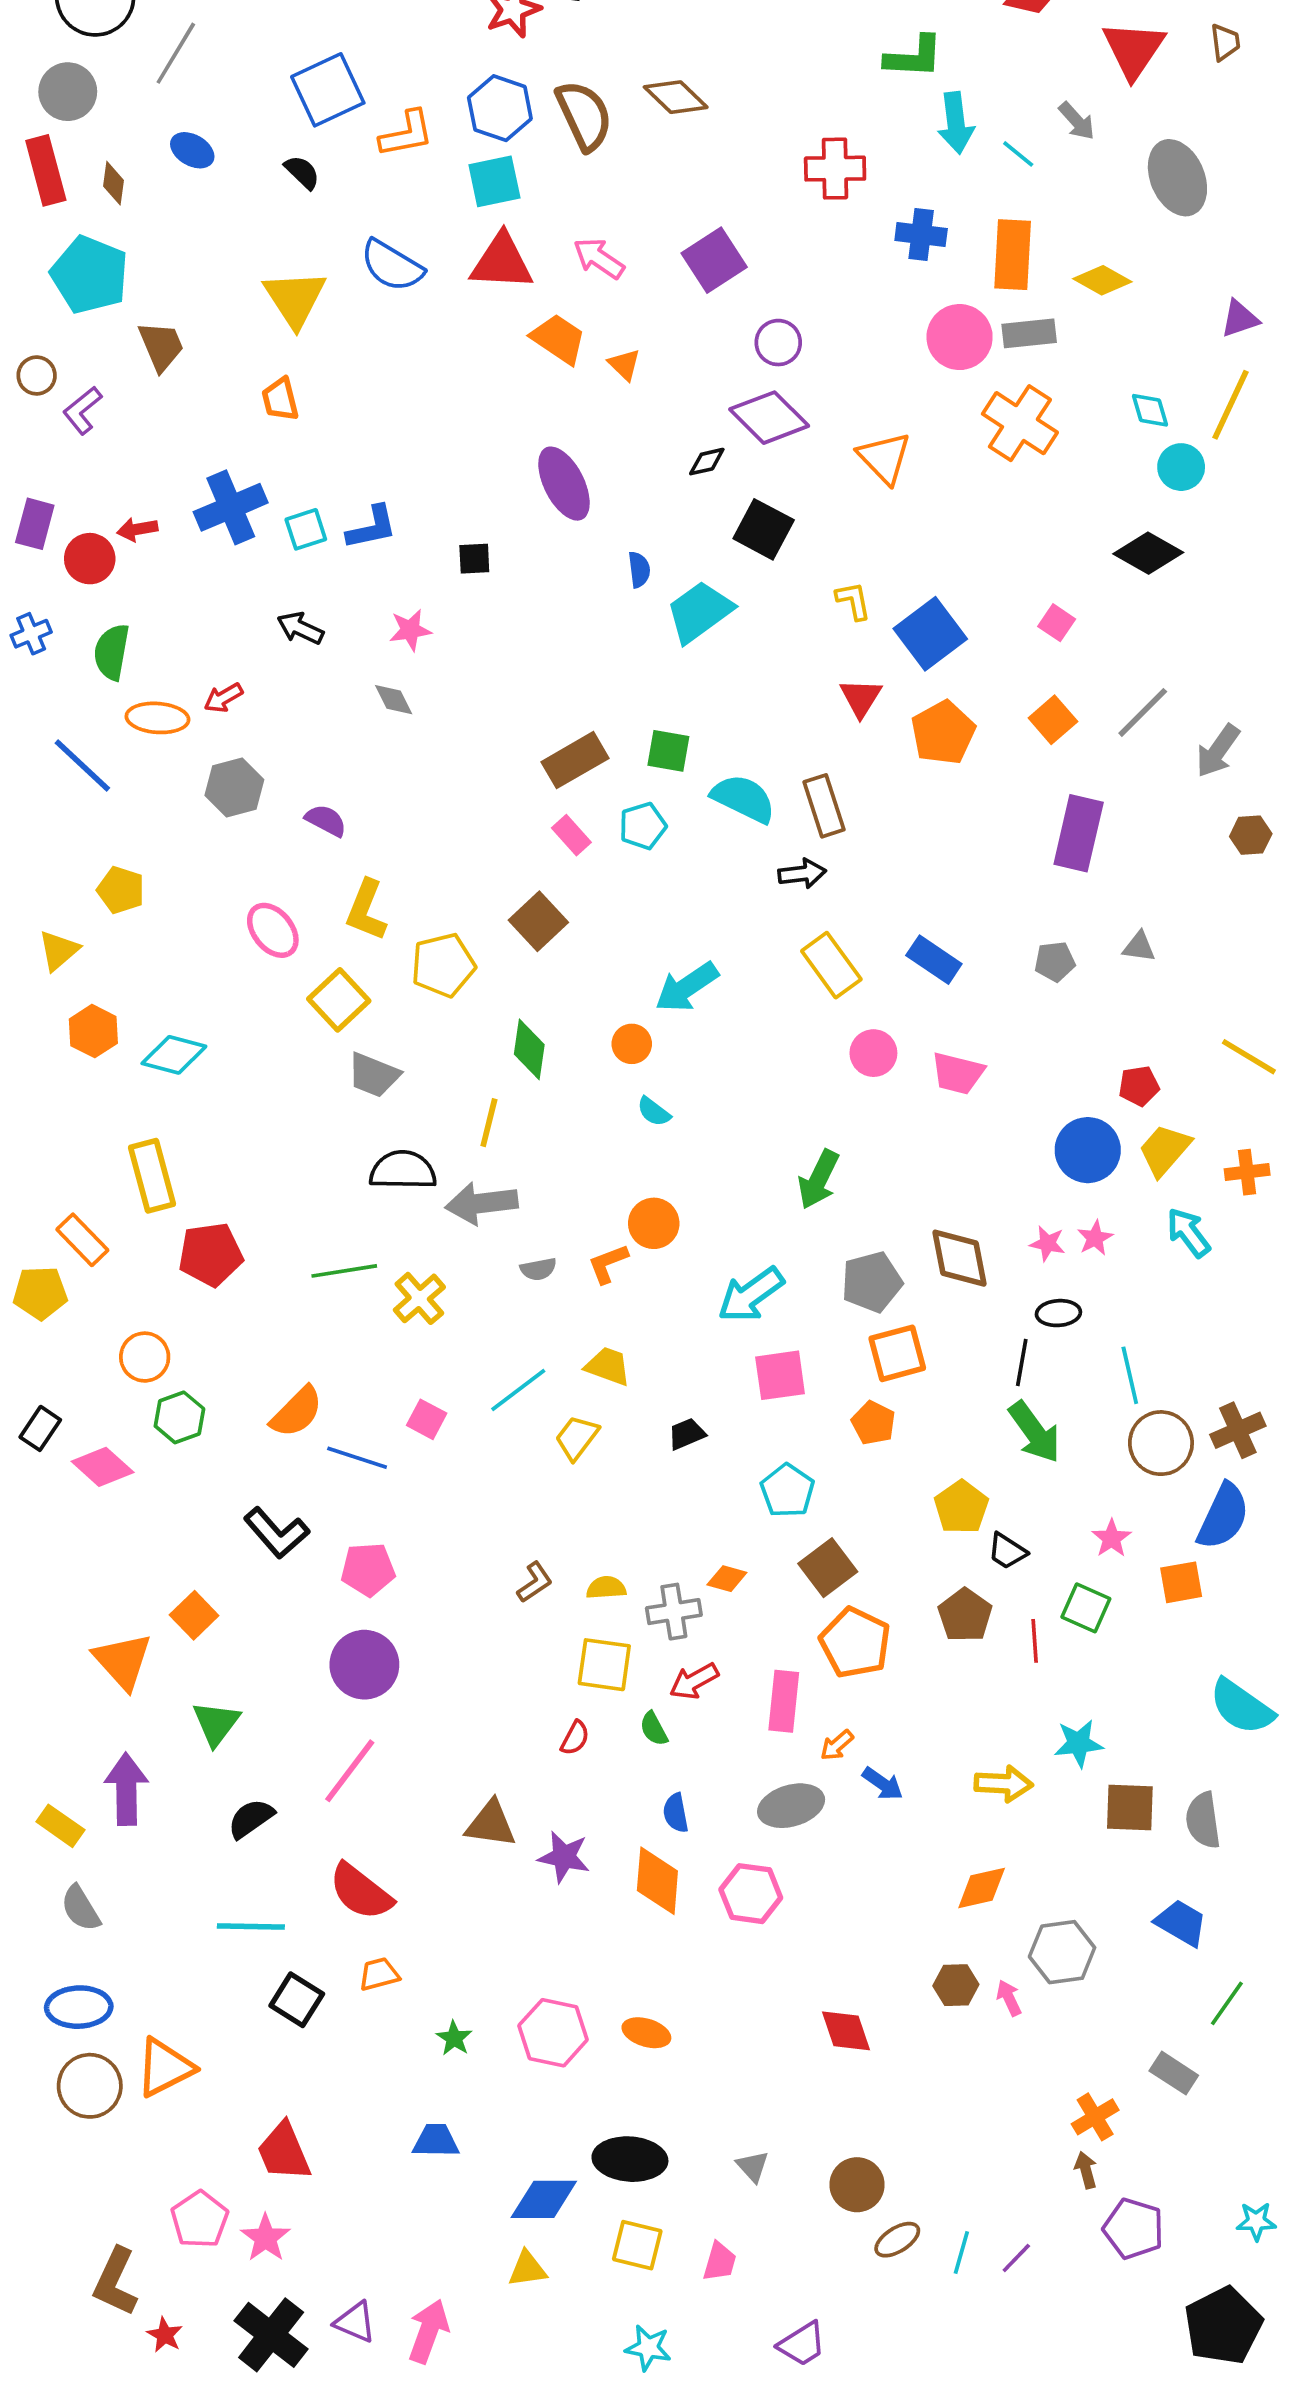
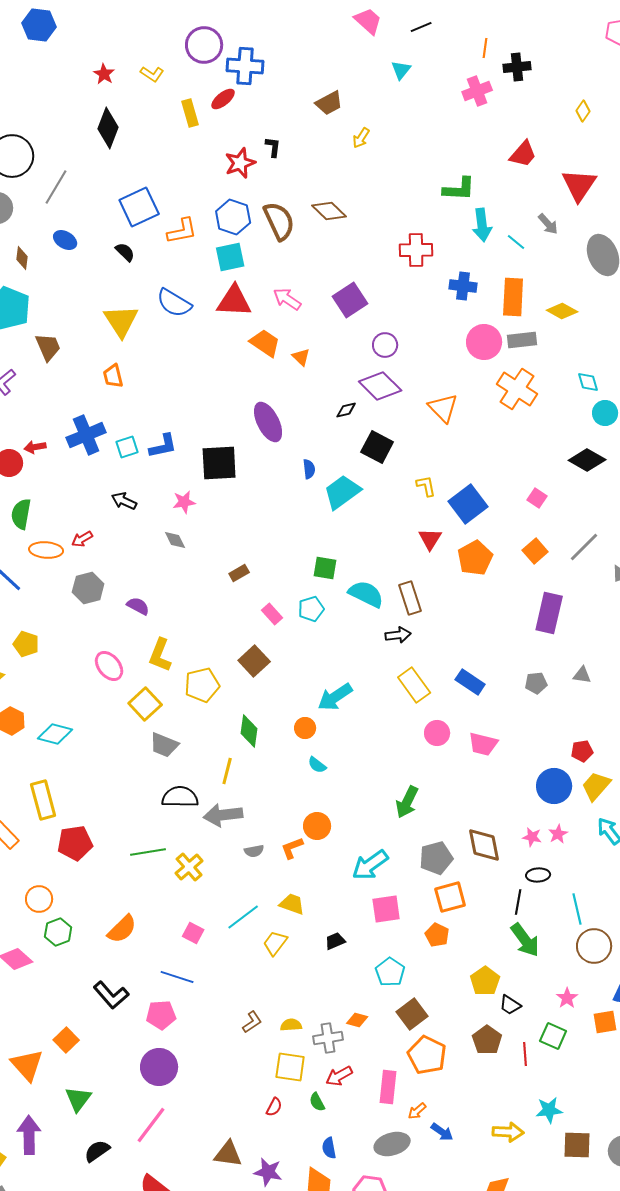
black square: (474, 559) -> (219, 463), size x2.0
brown rectangle: (575, 760) -> (239, 573), moved, size x0.6
blue line: (357, 1458) -> (177, 977), moved

